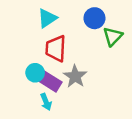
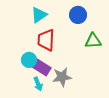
green triangle: (113, 36) -> (93, 41), moved, turned 42
gray star: (75, 76) -> (62, 77), moved, turned 30

